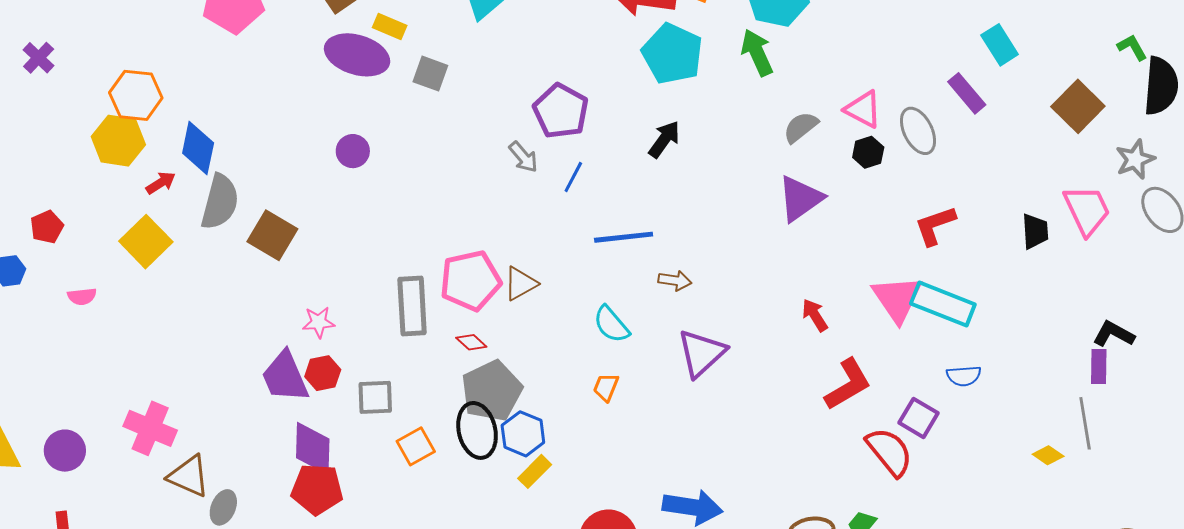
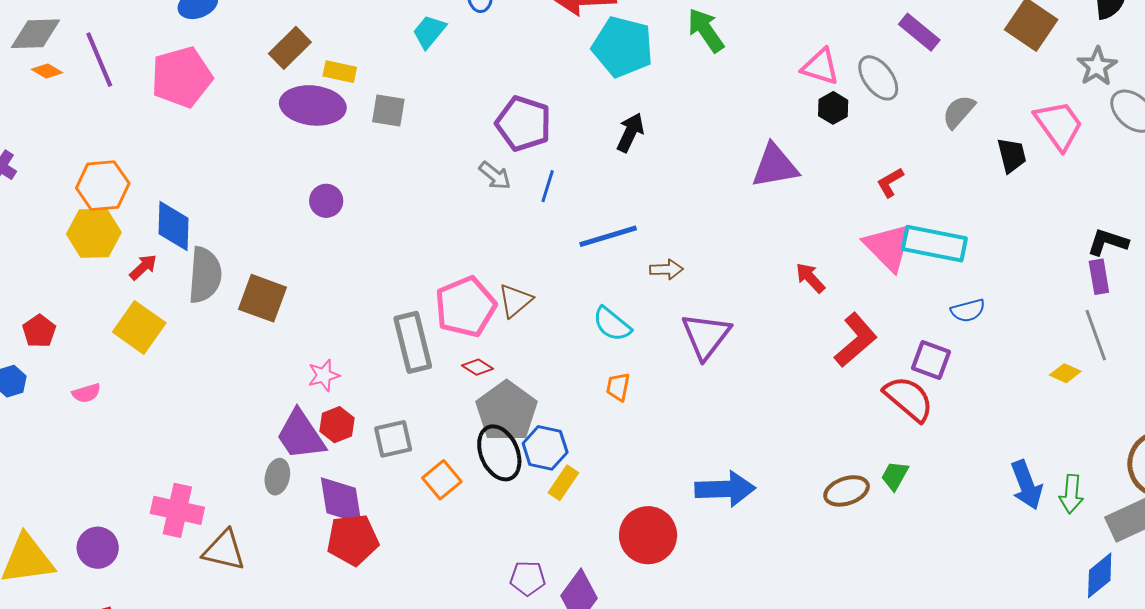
gray semicircle: (801, 127) -> (959, 112), moved
purple triangle: (800, 199) -> (775, 166), turned 36
red L-shape: (935, 226) -> (890, 182), moved, size x0.7
gray ellipse: (223, 507) -> (277, 477), moved

